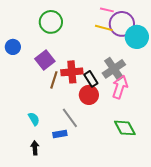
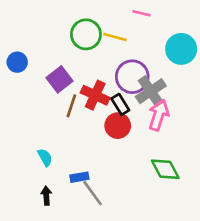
green circle: (51, 22) -> (86, 34), moved
purple circle: (122, 24) -> (132, 77), moved
yellow line: (104, 28) -> (115, 37), moved
red cross: (72, 72) -> (95, 95), turned 30
gray line: (70, 118) -> (93, 193), moved

